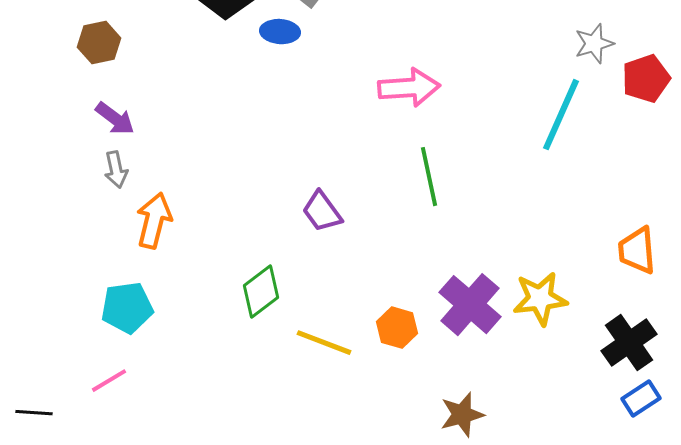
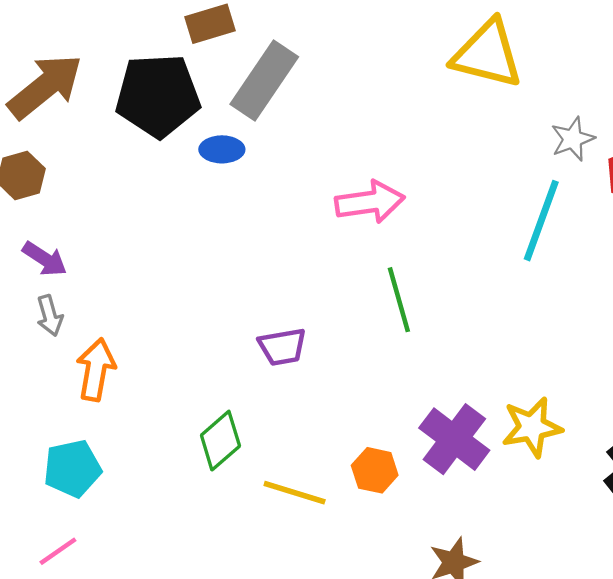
purple trapezoid: (322, 212) -> (282, 347), turned -60

